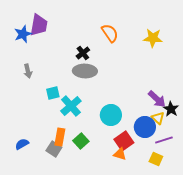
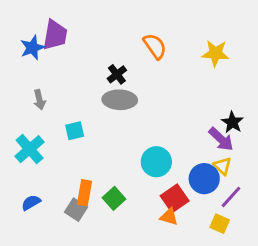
cyan cross: (71, 106) -> (30, 149), moved
black star: (171, 109) -> (232, 122), moved
purple line: (164, 140) -> (231, 197), turned -30

